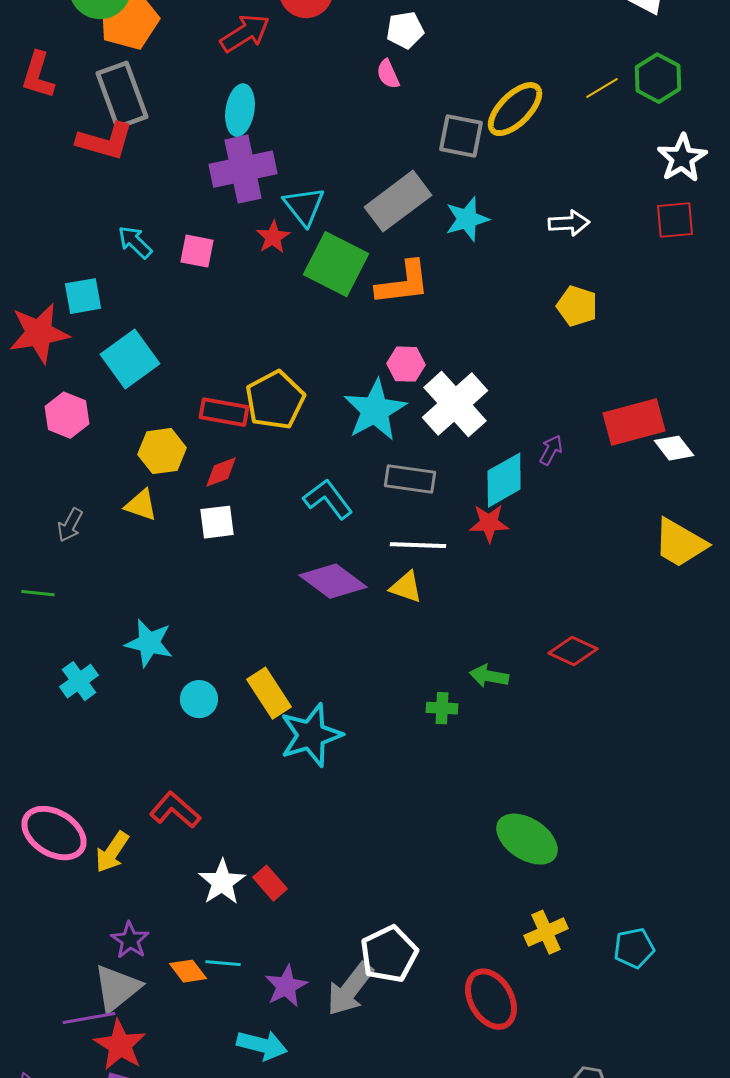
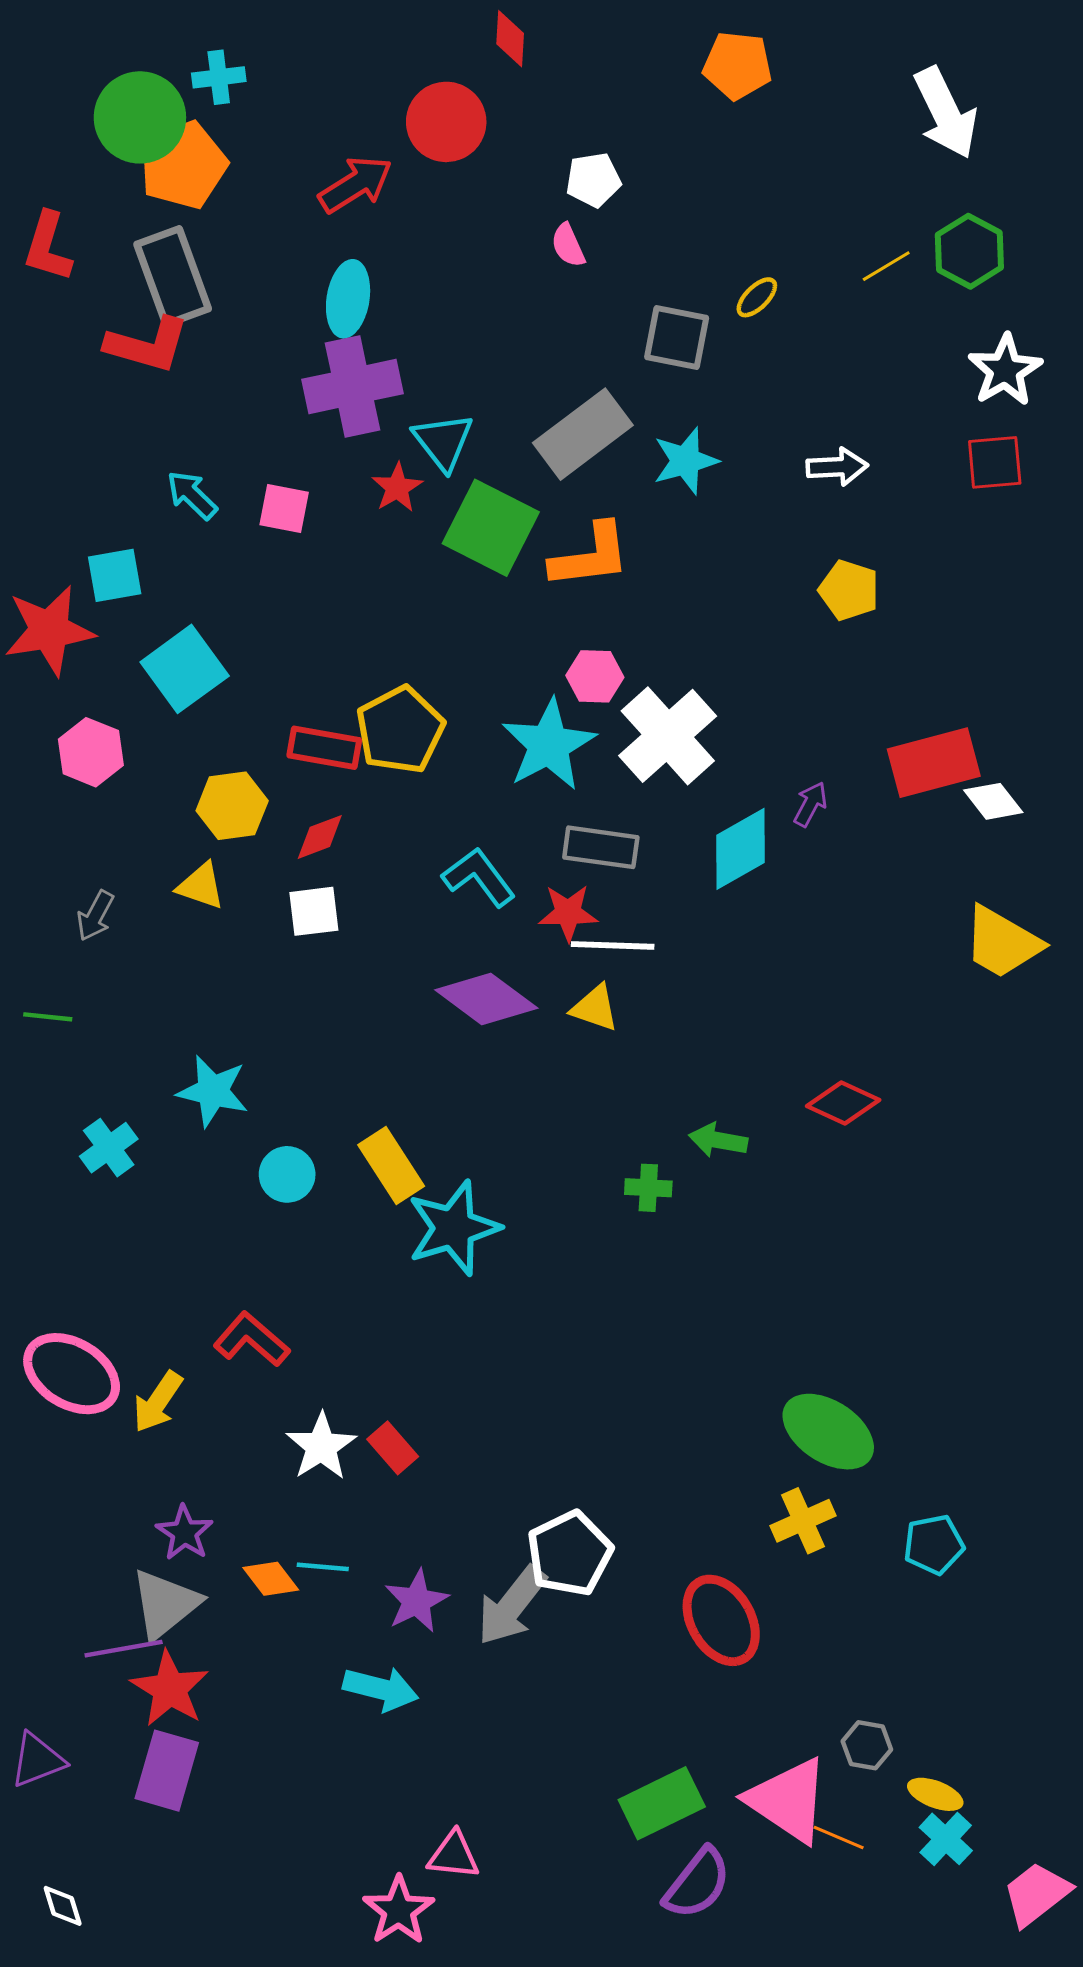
yellow ellipse: (515, 109) -> (757, 297), size x0.5
red star: (489, 523) -> (568, 913), moved
green ellipse: (527, 839) -> (828, 1432), moved

